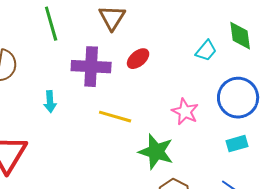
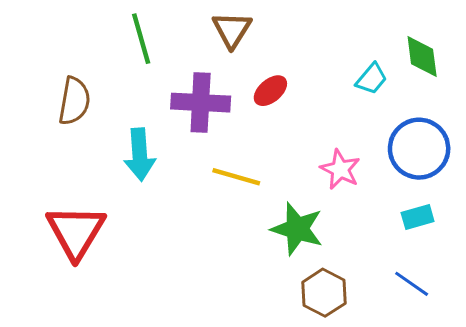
cyan arrow: (50, 102) -> (140, 155), size x1.6

